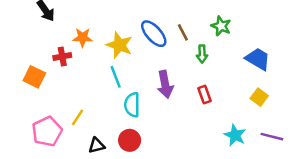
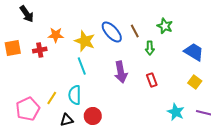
orange square: (34, 77) -> (13, 48), moved, turned -36
cyan semicircle: (132, 105) -> (75, 95), moved

